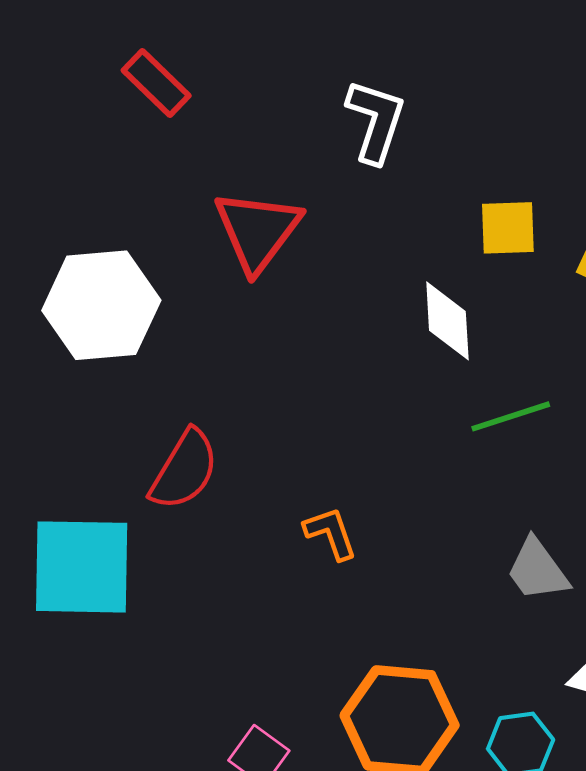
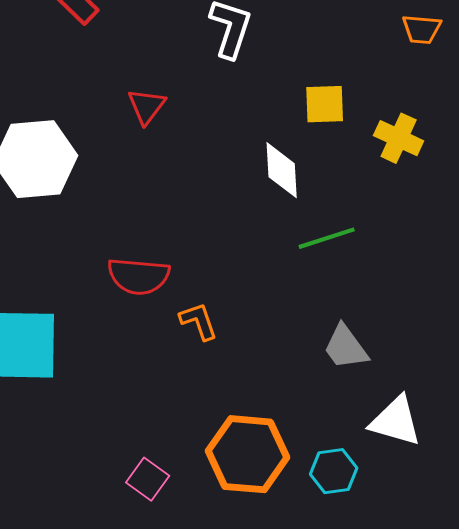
red triangle: (257, 231) -> (147, 106), size x0.6
red semicircle: (184, 470) -> (139, 276), moved, turned 64

